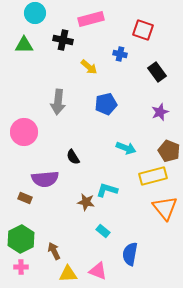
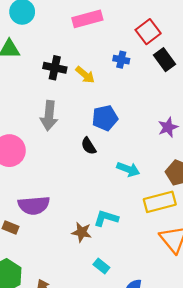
red square: (143, 30) -> (148, 32), turned 35
black cross: (63, 40) -> (55, 68), moved
black rectangle: (157, 72) -> (164, 60), moved
black semicircle: (73, 157) -> (89, 146), moved

